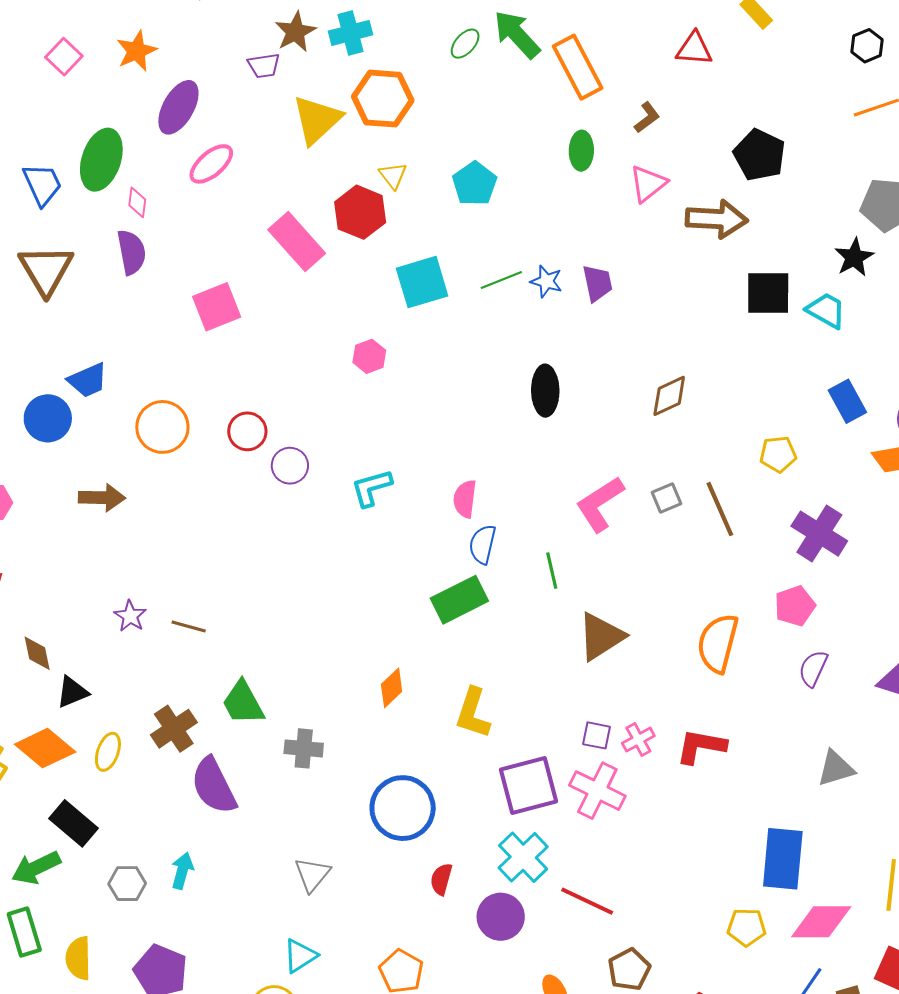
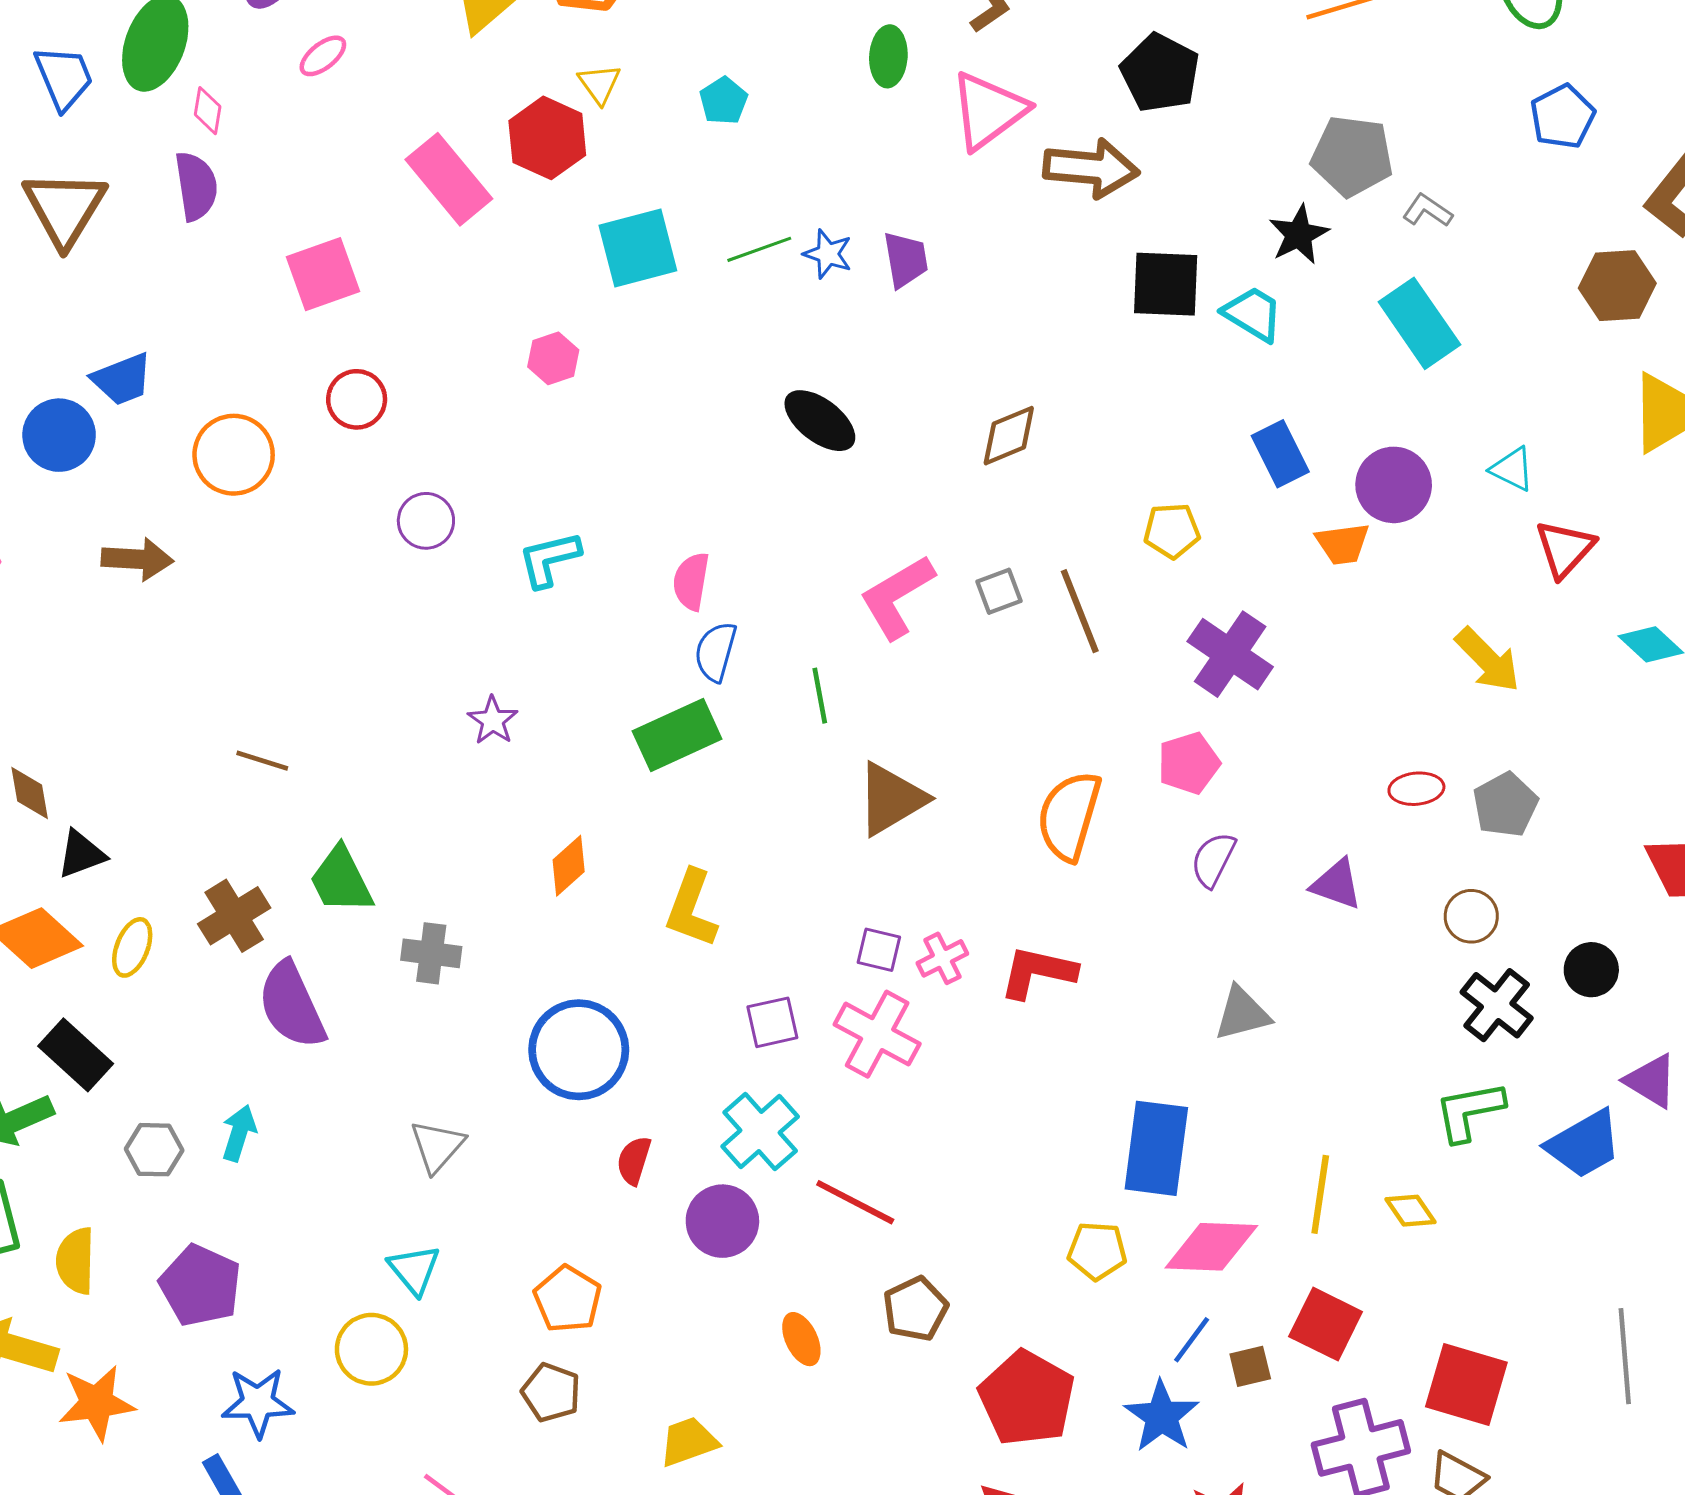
pink ellipse: (211, 164) -> (323, 56), size x0.7
cyan pentagon: (475, 184) -> (724, 101), size x0.7
pink triangle: (648, 184) -> (988, 111), size x1.4
black ellipse: (545, 391) -> (820, 421), turned -54
red circle: (247, 431) -> (357, 399), moved
purple star: (130, 616) -> (493, 720), moved
purple square: (529, 785) -> (772, 1022), size x0.6
cyan triangle: (300, 956) -> (414, 1270), turned -39

